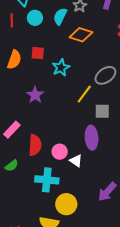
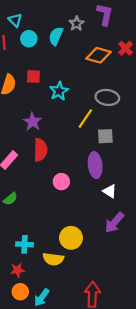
orange diamond: (81, 35) -> (99, 55), moved
gray ellipse: (105, 75) -> (107, 97), turned 45
red semicircle: (35, 145) -> (40, 150), moved
white triangle: (76, 161) -> (110, 191), moved
cyan cross: (47, 180) -> (25, 244), moved, size x0.7

